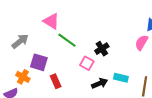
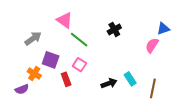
black cross: (102, 49) -> (114, 29), moved
pink square: (87, 63) -> (79, 65), moved
cyan rectangle: (121, 78) -> (130, 79), turned 40

